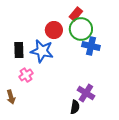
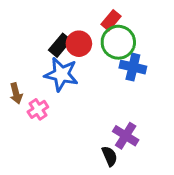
black rectangle: (19, 50) -> (60, 45), moved, turned 42
brown arrow: (11, 97) -> (16, 93), moved
black semicircle: (75, 107) -> (110, 156), turned -32

